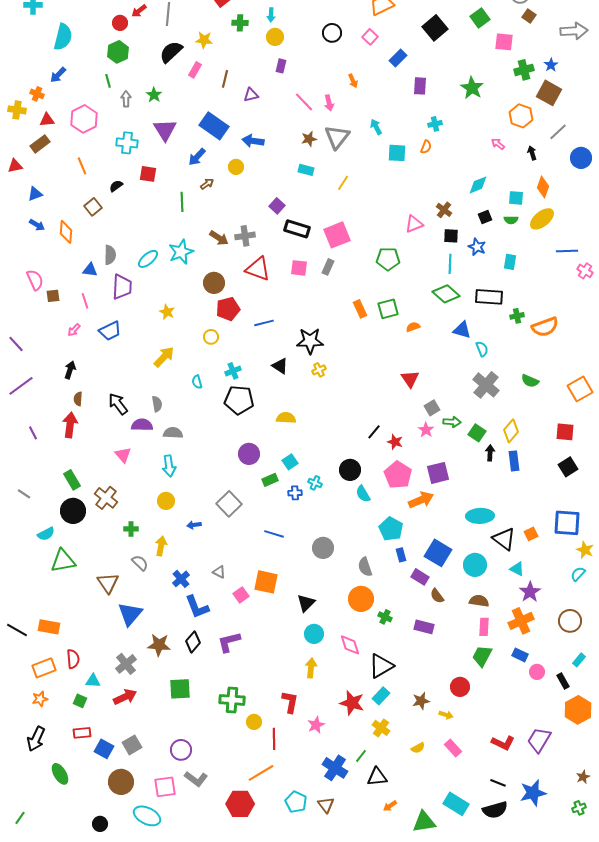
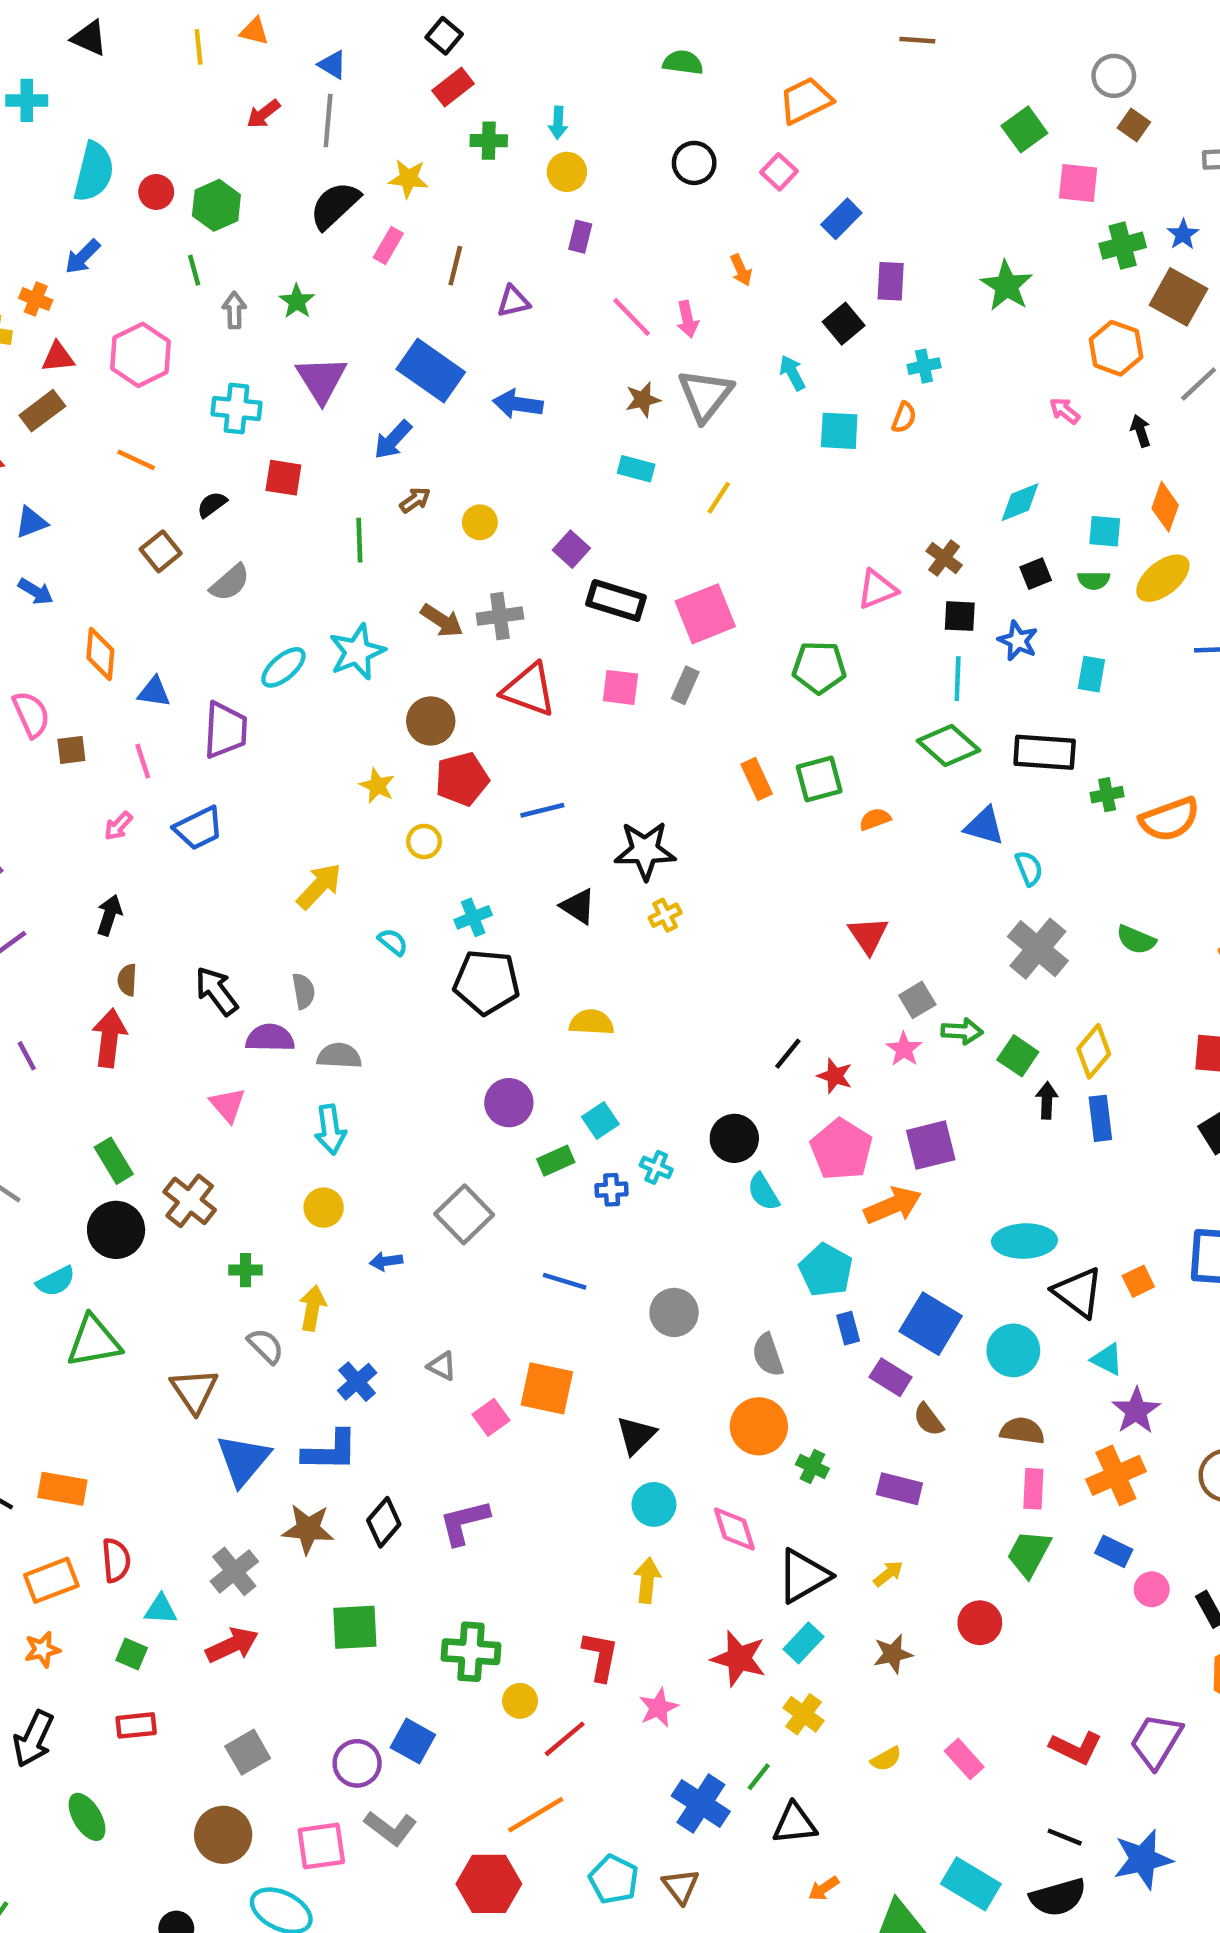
red circle: (120, 23) -> (156, 192), moved
black square: (435, 28) -> (844, 324), moved, size x0.7
orange line: (82, 166) -> (136, 460), turned -42
yellow circle: (236, 167) -> (480, 522), moved
orange diamond: (66, 232) -> (100, 654), moved
gray semicircle: (110, 255) -> (230, 583), moved, turned 48
yellow star: (167, 312) -> (377, 786), moved
cyan semicircle: (197, 382) -> (393, 942), turned 144
blue L-shape: (197, 607) -> (330, 1451), moved, turned -68
yellow arrow: (446, 715) -> (888, 1574), moved, turned -56
red line: (274, 739) -> (565, 1739), turned 50
blue square: (104, 749) -> (413, 1741), moved

